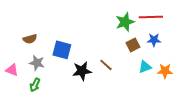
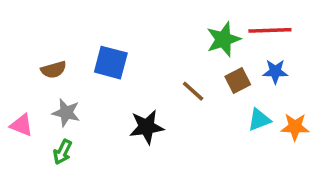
blue square: (62, 50) -> (111, 63), moved
brown line: (106, 65) -> (193, 91), moved

